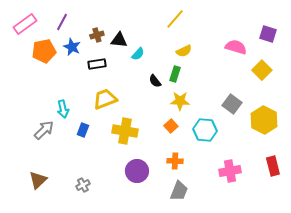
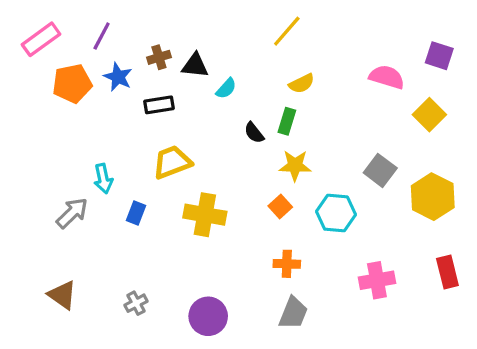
purple circle: (137, 171) -> (208, 316), moved
brown triangle: (38, 180) -> (62, 295), turned -42

